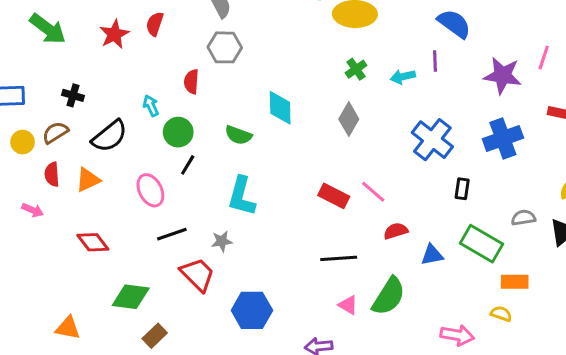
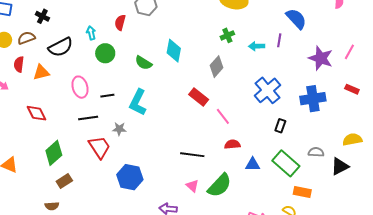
black line: (188, 165) -> (107, 96), moved, turned 40
red rectangle: (334, 196) -> (199, 97), moved
green diamond: (131, 297) -> (54, 153), turned -60

